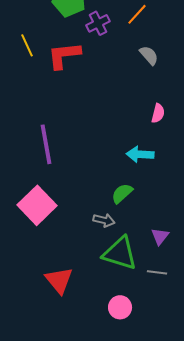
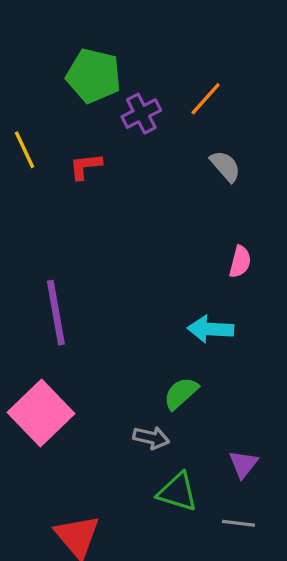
red L-shape: (64, 55) -> (85, 166), size x0.6
green triangle: (120, 253) -> (178, 492), size x0.7

